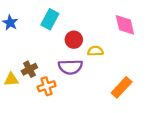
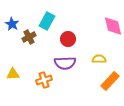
yellow semicircle: (95, 51) -> (99, 59), moved
brown cross: (29, 69) -> (29, 37), moved

